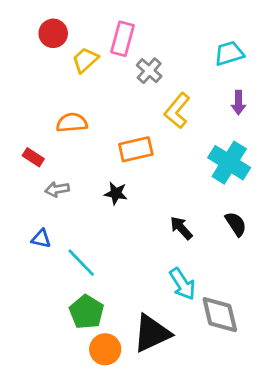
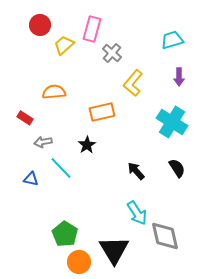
black star: (116, 193) -> (87, 145), turned 30
cyan line: (81, 263) -> (61, 168), moved
black triangle: (152, 333) -> (114, 250), turned -36

